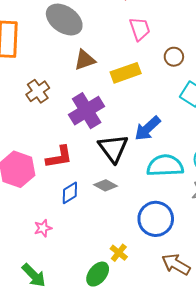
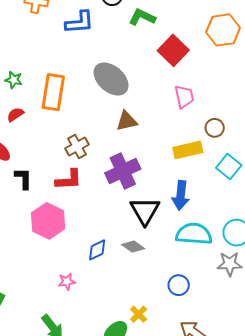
yellow rectangle: (126, 73) -> (188, 150), moved
blue arrow: (147, 128) -> (181, 195), turned -48
red L-shape: (59, 157) -> (69, 180), moved
blue circle: (156, 219) -> (179, 285), size x0.6

